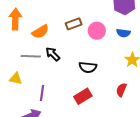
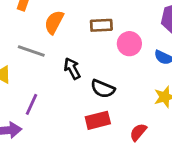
orange semicircle: (40, 32) -> (54, 22), turned 132
black arrow: (53, 54) -> (72, 69), moved
red rectangle: (83, 96) -> (98, 120), moved

